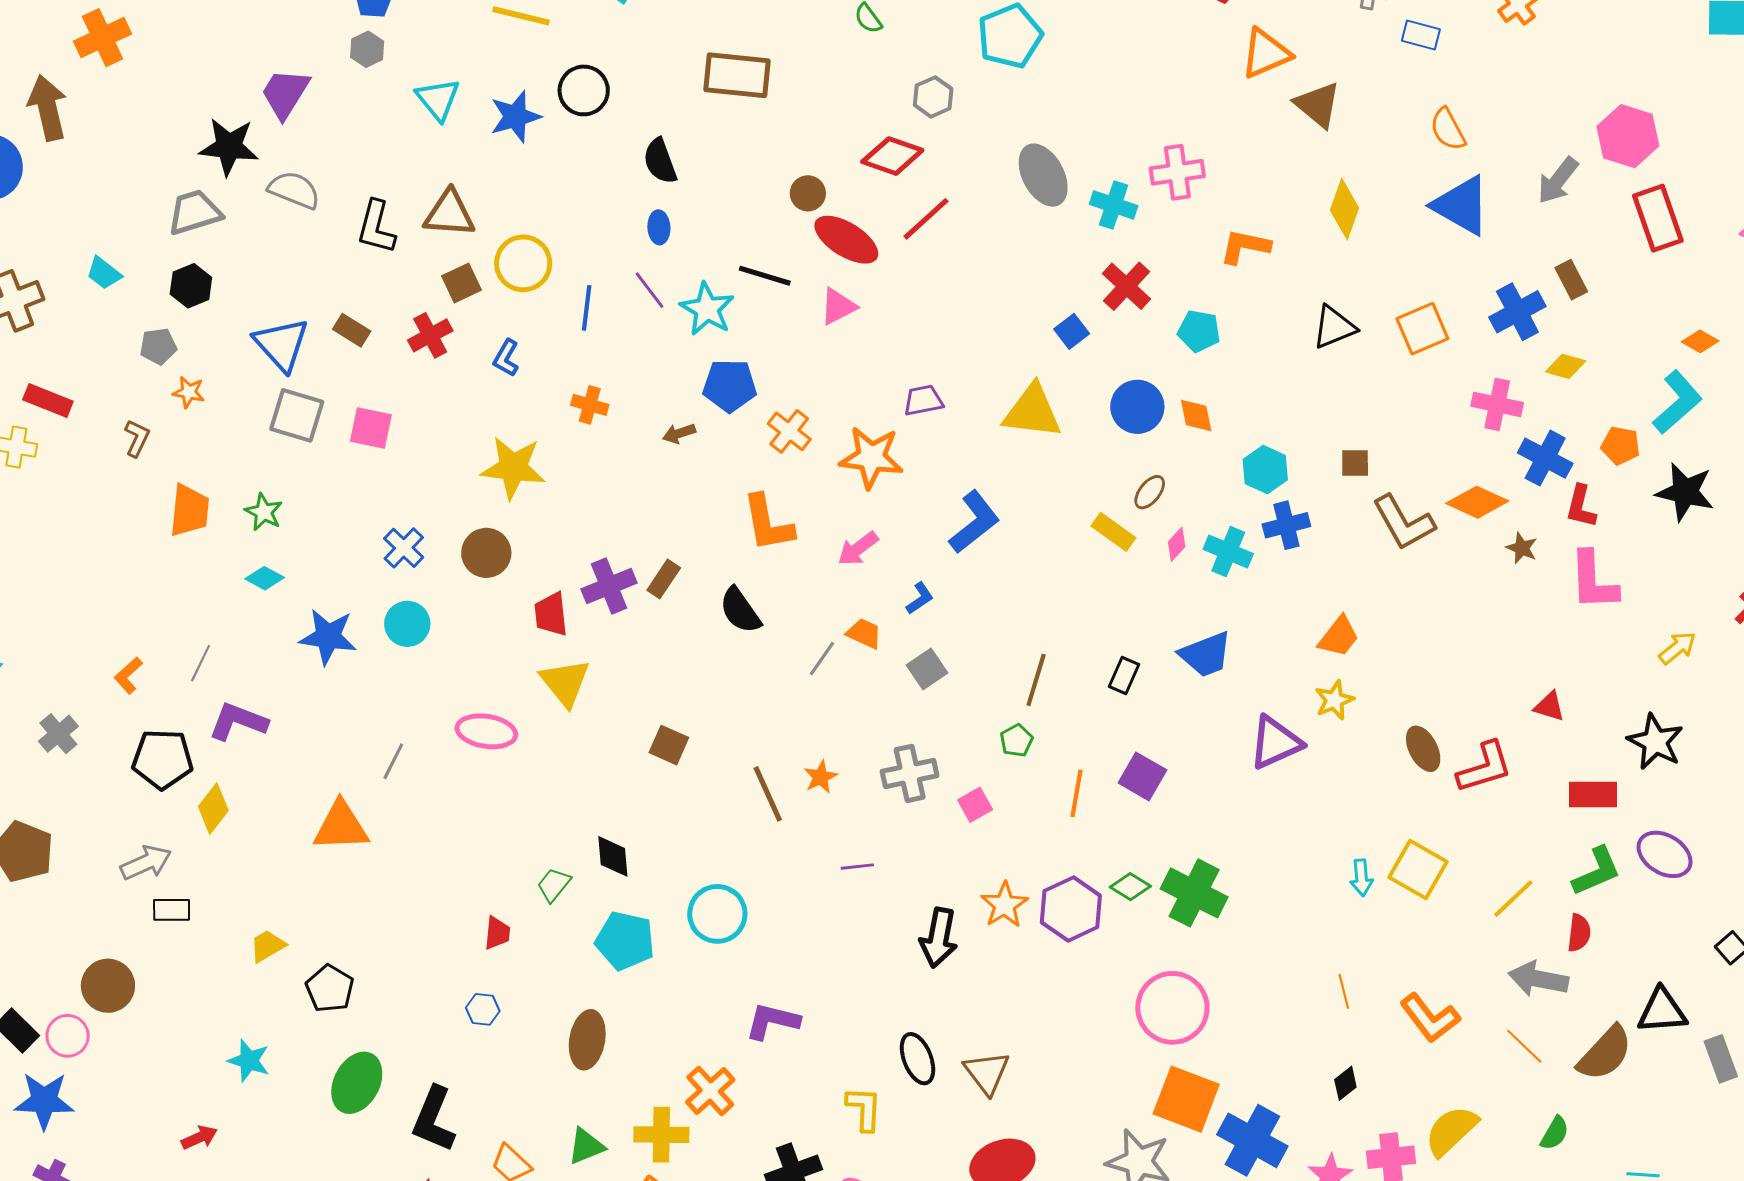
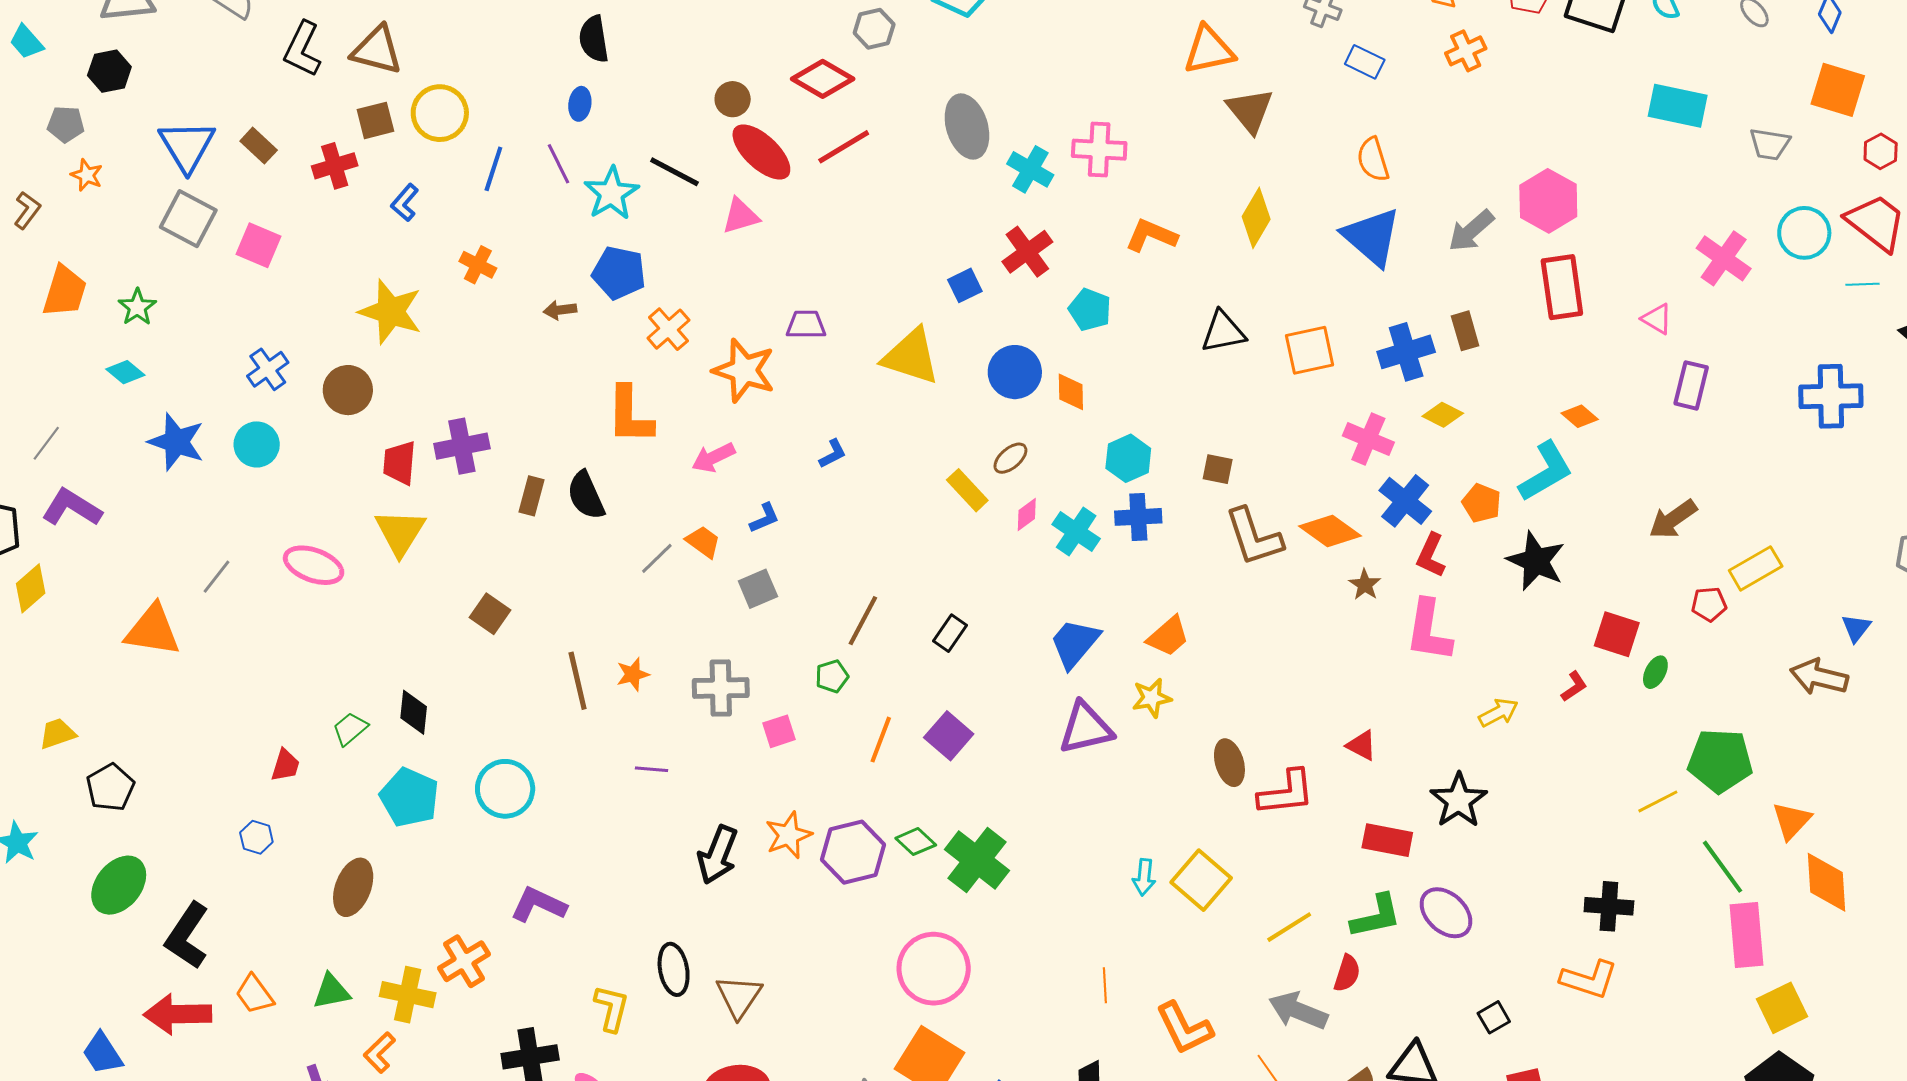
blue L-shape: (974, 522) -> (833, 454), size x0.5
brown rectangle: (664, 579) -> (531, 496), moved, turned -30
blue trapezoid: (1206, 654) -> (1075, 643), moved, turned 140

